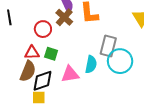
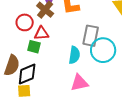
red triangle: (32, 53) -> (42, 33), moved
pink triangle: (70, 74) -> (79, 83), moved

